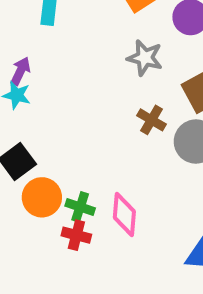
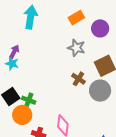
green cross: (80, 207) -> (29, 100), moved

